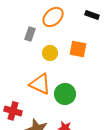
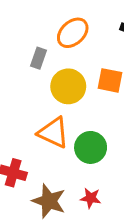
yellow circle: (50, 53) -> (68, 86), size x1.5

